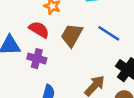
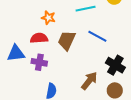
red semicircle: (39, 30) -> (39, 38), turned -30

